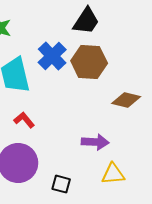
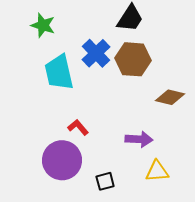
red L-shape: (24, 120) -> (78, 127), moved
black square: (61, 184) -> (105, 181), turned -30

